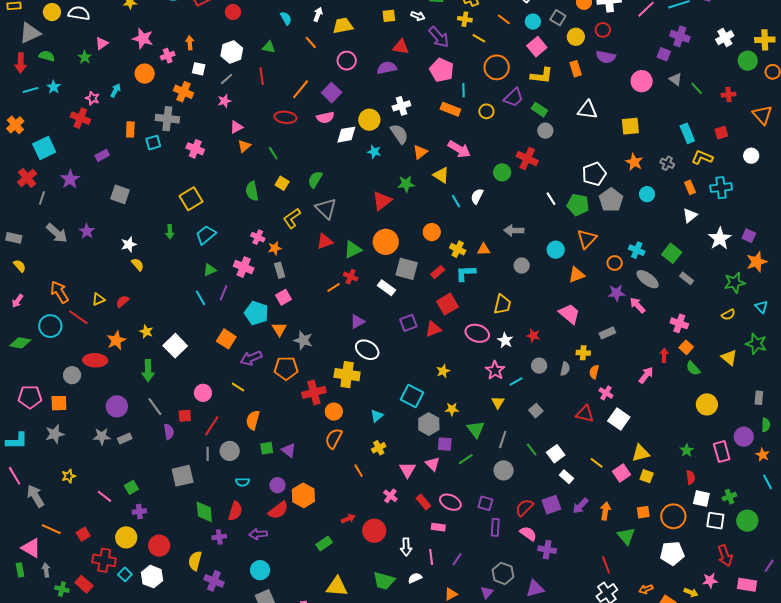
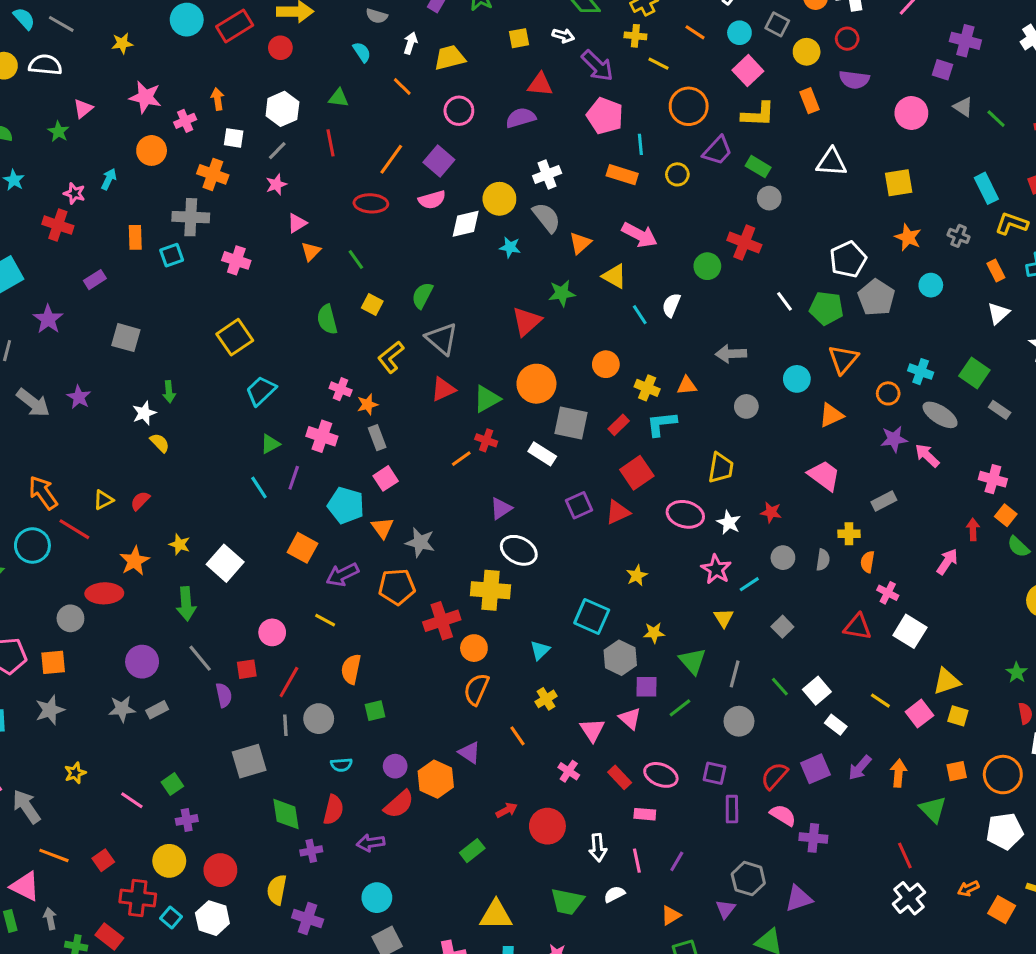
green arrow: (170, 232) -> (169, 392), moved
purple triangle: (289, 450) -> (469, 753), moved

